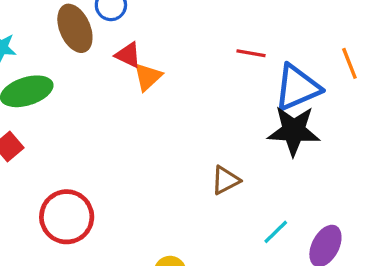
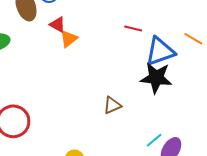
orange line: (349, 63) -> (193, 39), turned -42
cyan line: (276, 232) -> (154, 140), moved

